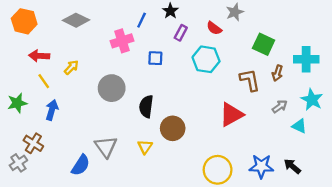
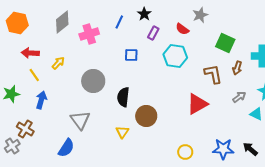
gray diamond: (76, 20) -> (62, 22), turned -65
pink cross: (122, 41) -> (89, 34), moved
gray triangle: (106, 147) -> (80, 120), moved
yellow circle: (218, 170) -> (185, 152), size x0.6

